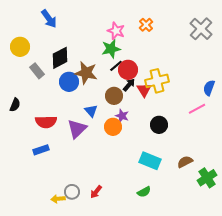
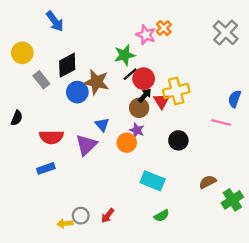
pink star: (116, 31) -> (146, 35), moved
brown circle: (114, 96) -> (139, 108), moved
pink line: (197, 109) -> (221, 122), turned 42
cyan rectangle: (150, 161) -> (153, 181), moved

